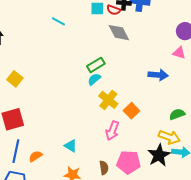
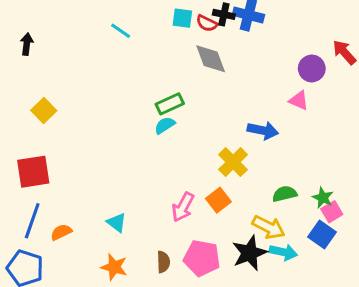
yellow cross: (108, 100) -> (233, 162), moved
orange square: (131, 111) -> (218, 200), moved

